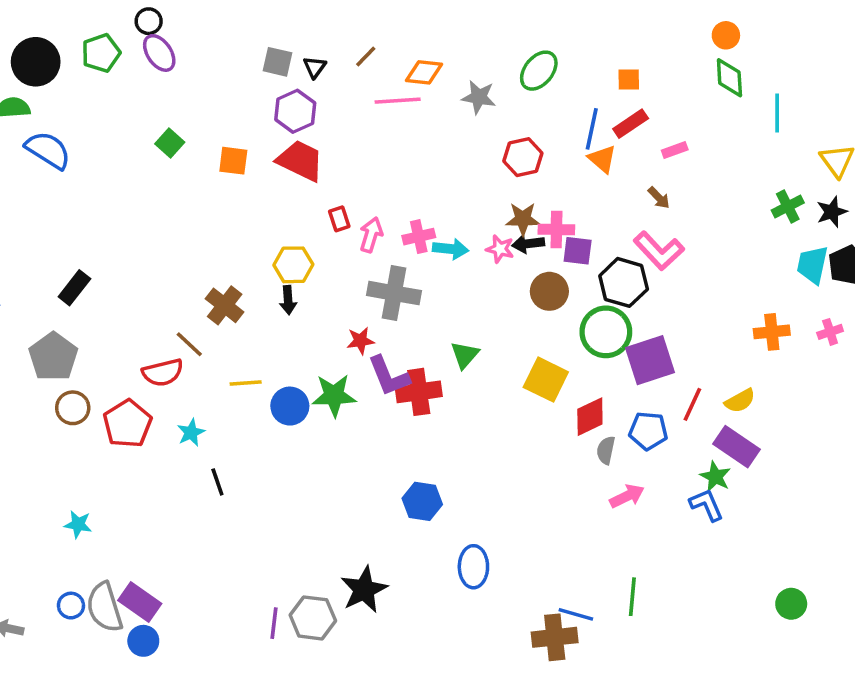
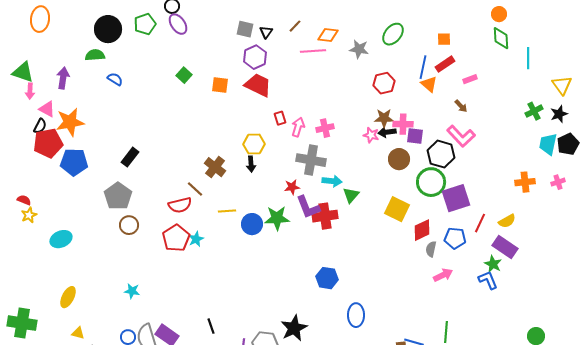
blue semicircle: (48, 150) -> (115, 79), size x0.6
cyan arrow: (451, 249) -> (332, 181), moved
red pentagon: (127, 424) -> (176, 238), moved
black line: (217, 482) -> (211, 326), moved

